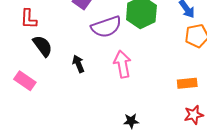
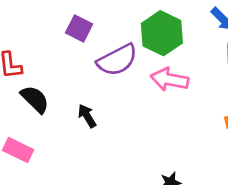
pink arrow: (122, 64) -> (170, 79), moved, turned -60

